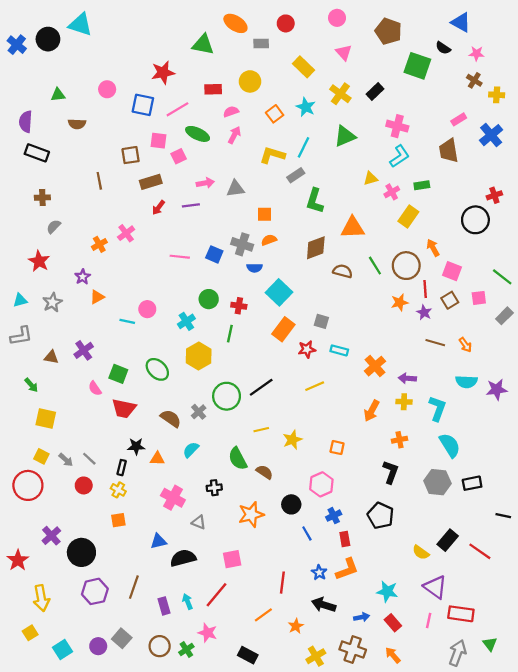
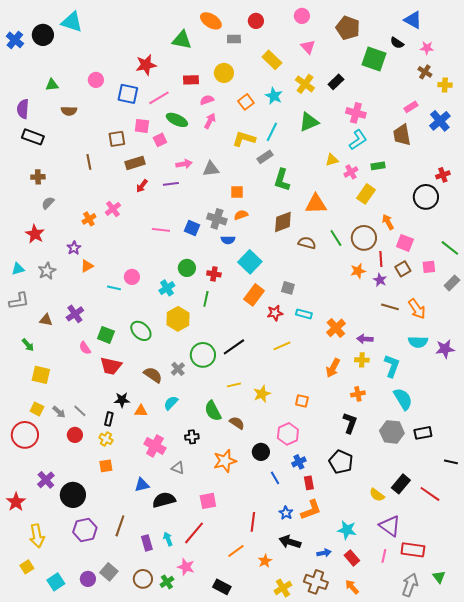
orange arrow: (465, 345) -> (417, 309), size x1.5

